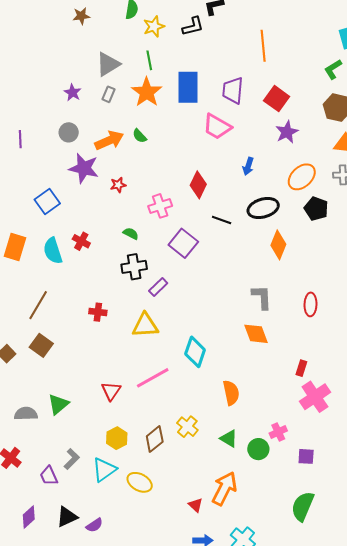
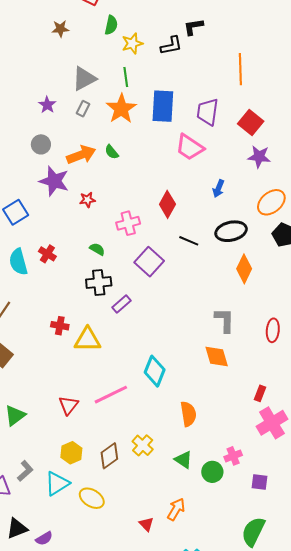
purple star: (287, 132) -> (259, 157), turned 30
yellow triangle: (145, 325) -> (88, 340), moved
orange arrow: (224, 488) -> (176, 509), size x0.7

